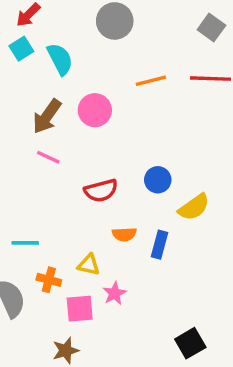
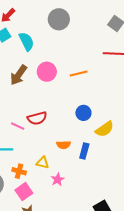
orange line: (151, 81) -> (79, 74), moved
pink line: (48, 157) -> (18, 126), moved
red semicircle: (101, 191) -> (37, 118), moved
pink square: (80, 309) -> (24, 192), moved, turned -30

